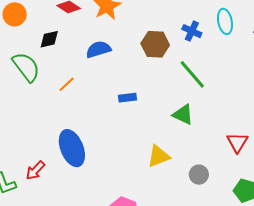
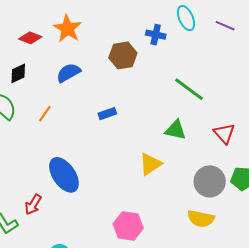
green line: (192, 74) -> (189, 89), moved
green triangle: (183, 115) -> (176, 130), moved
gray circle: (199, 175) -> (210, 181), moved, size x1.6

